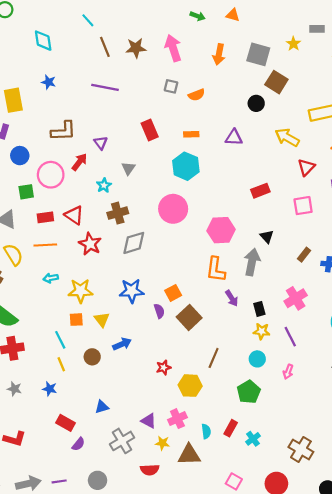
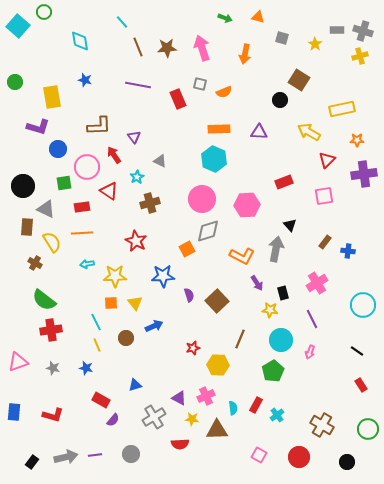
gray square: (258, 54) -> (282, 38), moved, size x0.6
red rectangle: (150, 130) -> (178, 99), moved
orange rectangle: (191, 134) -> (219, 129), size x1.5
red arrow: (79, 162) -> (114, 155), turned -72
gray triangle: (128, 168) -> (160, 161), turned -40
red triangle: (74, 215) -> (109, 191), moved
pink hexagon: (221, 230) -> (247, 205), moved
gray diamond: (134, 243) -> (208, 231), moved
red star: (90, 244) -> (136, 241), moved
orange L-shape: (216, 270) -> (242, 256), turned -70
orange square: (173, 293) -> (187, 249), moved
yellow star: (262, 331) -> (270, 310), moved
cyan circle: (257, 359) -> (281, 340), size x1.5

